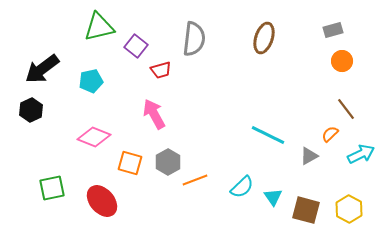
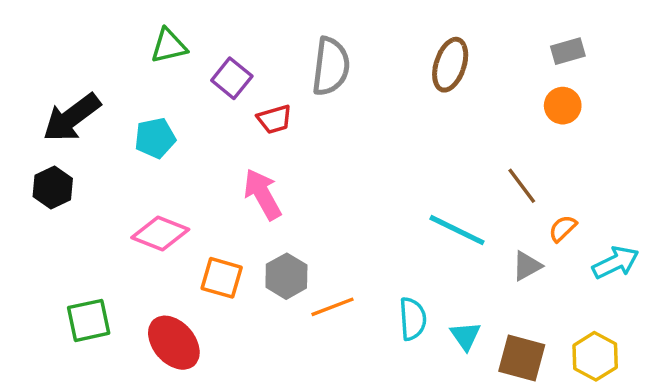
green triangle: (99, 27) -> (169, 46), size x0.7
orange circle: (342, 61) -> (563, 106), moved
brown line: (346, 109) -> (522, 186), moved
cyan semicircle: (242, 187) -> (413, 319), turned -50

